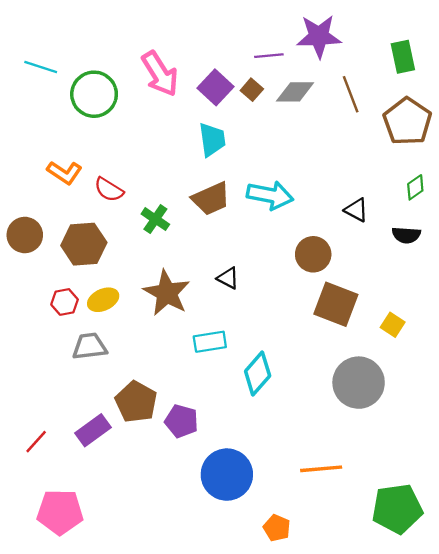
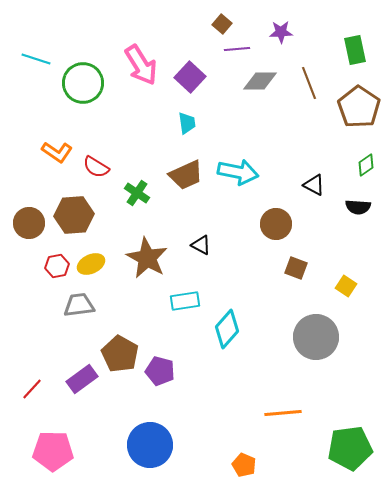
purple star: (319, 36) -> (281, 32), size x0.6
brown square: (252, 90) -> (222, 24), moved
cyan trapezoid: (212, 140) -> (187, 123), size x0.7
brown circle: (25, 235) -> (29, 223), moved
brown square: (336, 304) -> (296, 268), size x0.6
blue circle: (227, 475) -> (150, 445), moved

